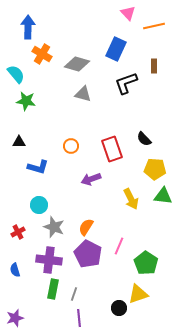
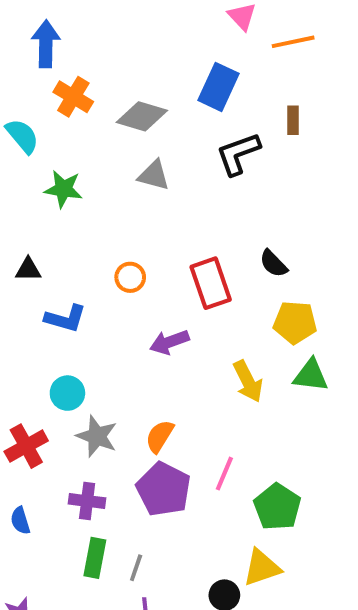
green star: (26, 101) -> (63, 189), moved
red cross: (18, 232) -> (26, 446), size x1.5
purple cross: (49, 260) -> (87, 501), size x0.7

